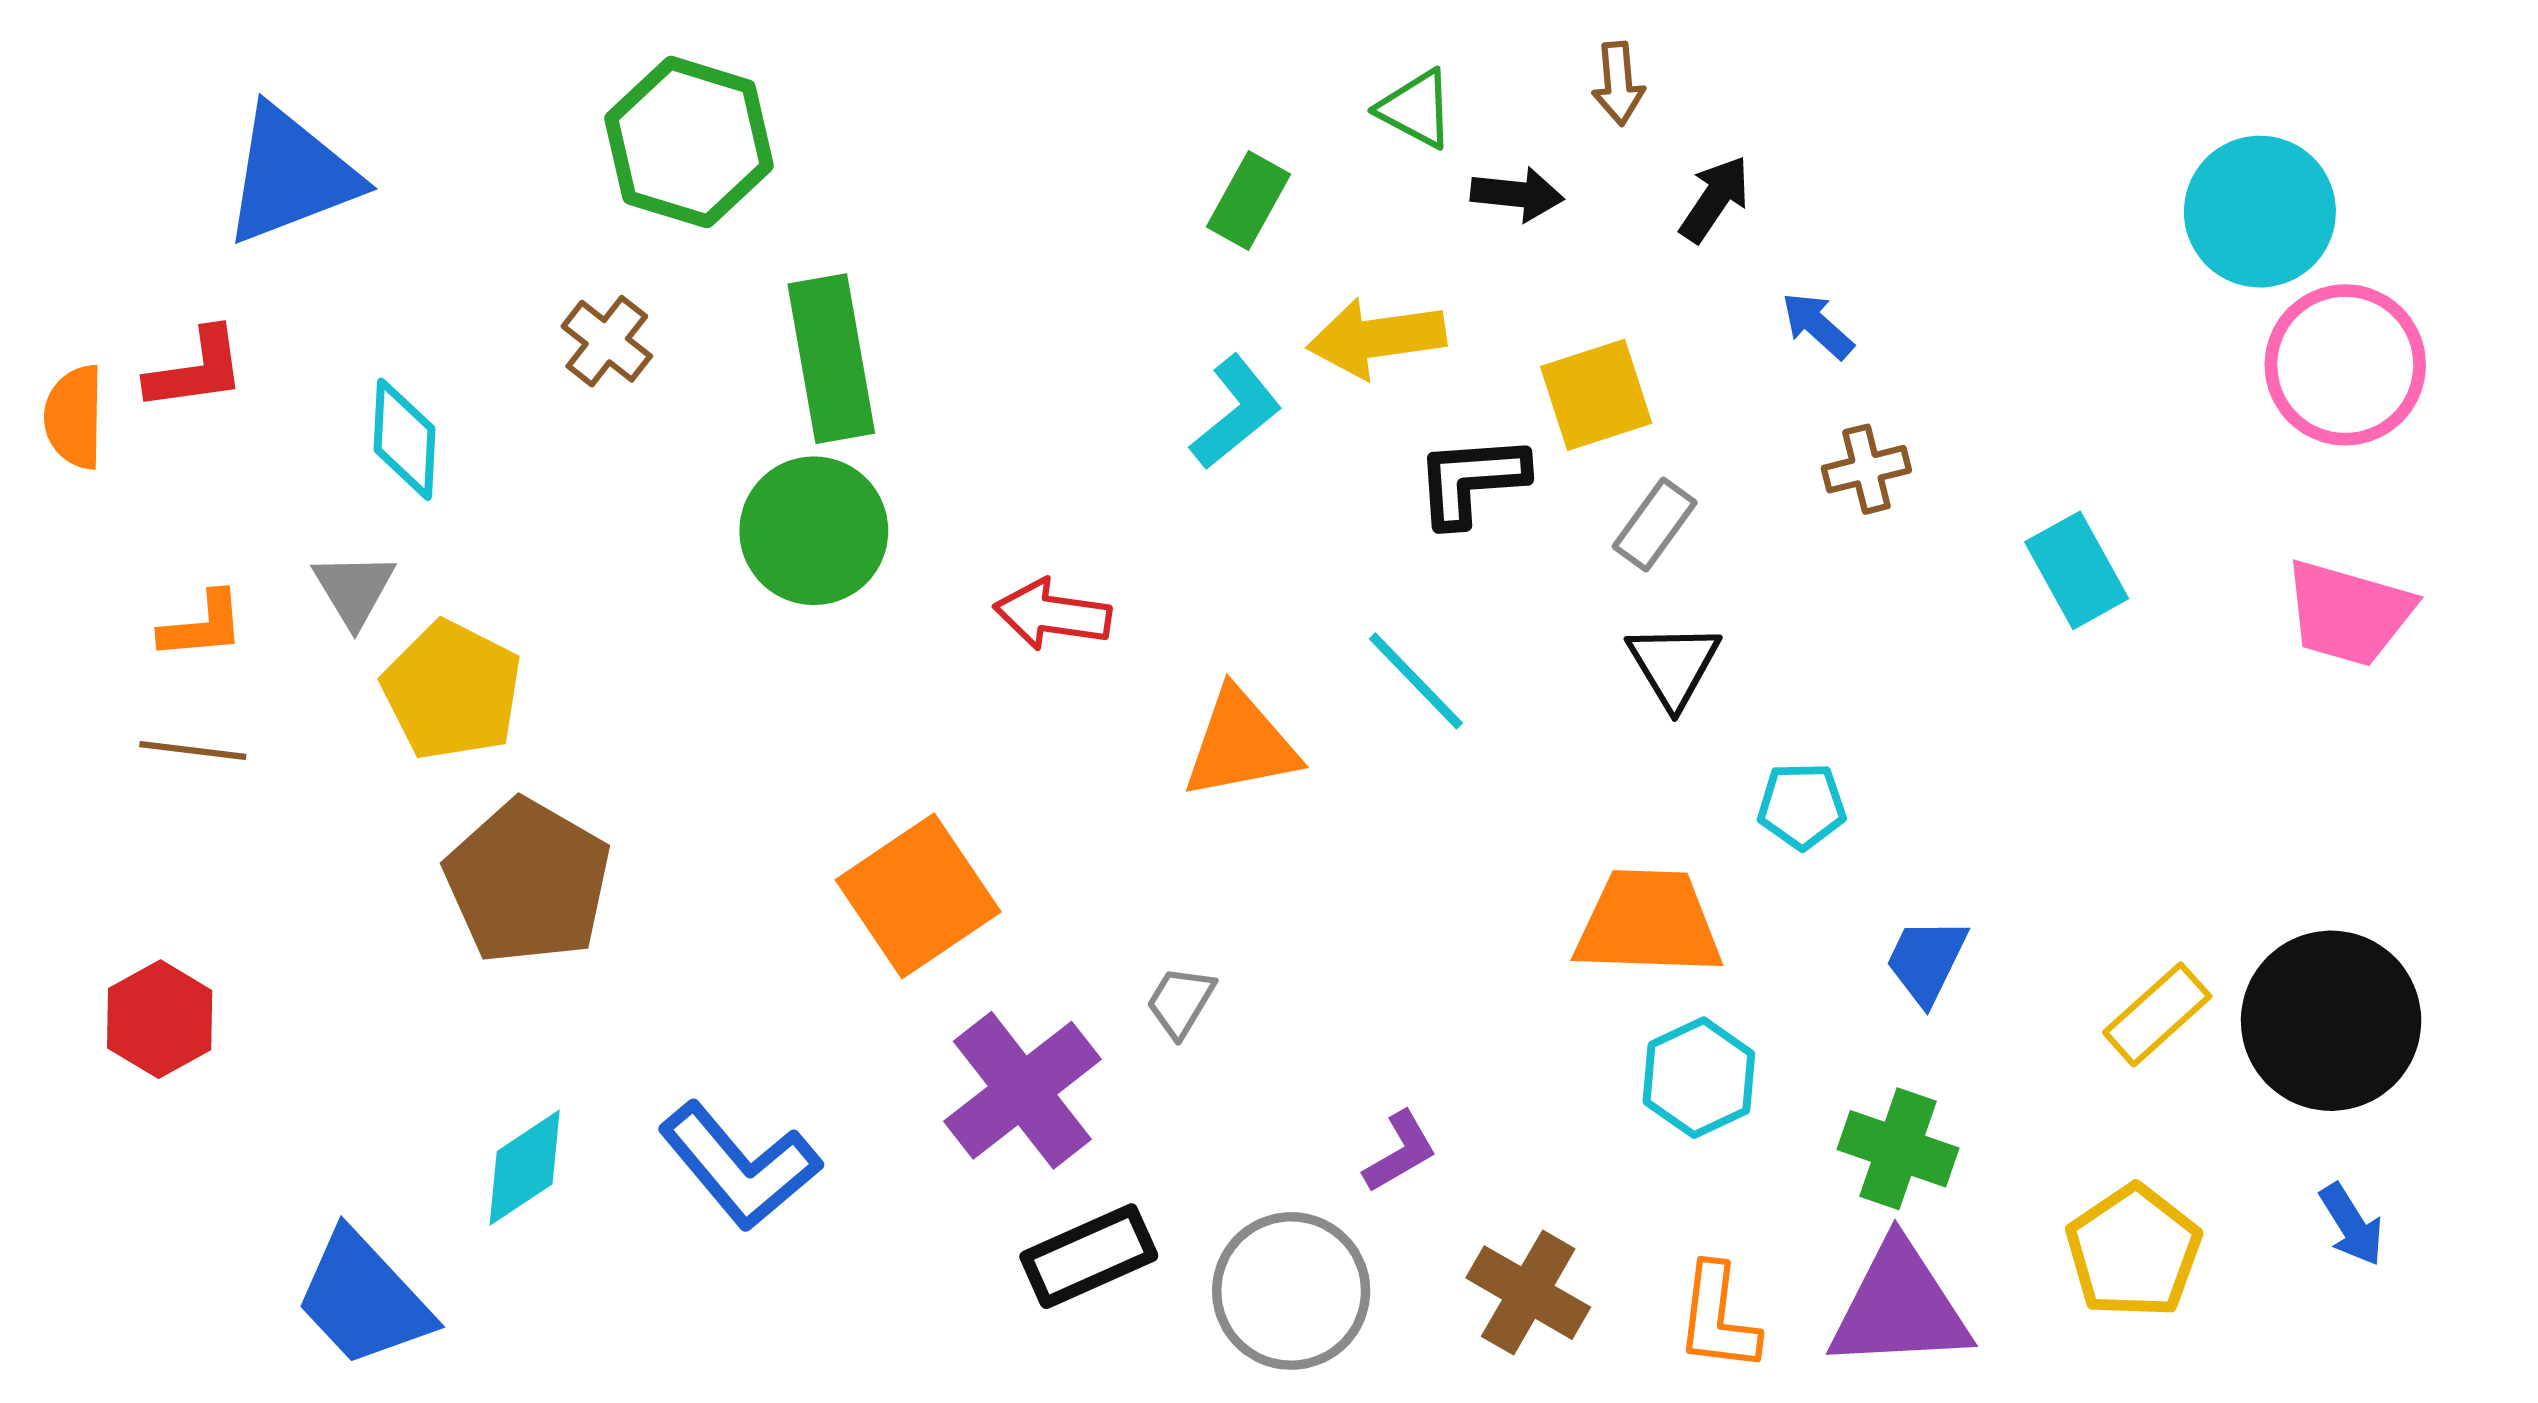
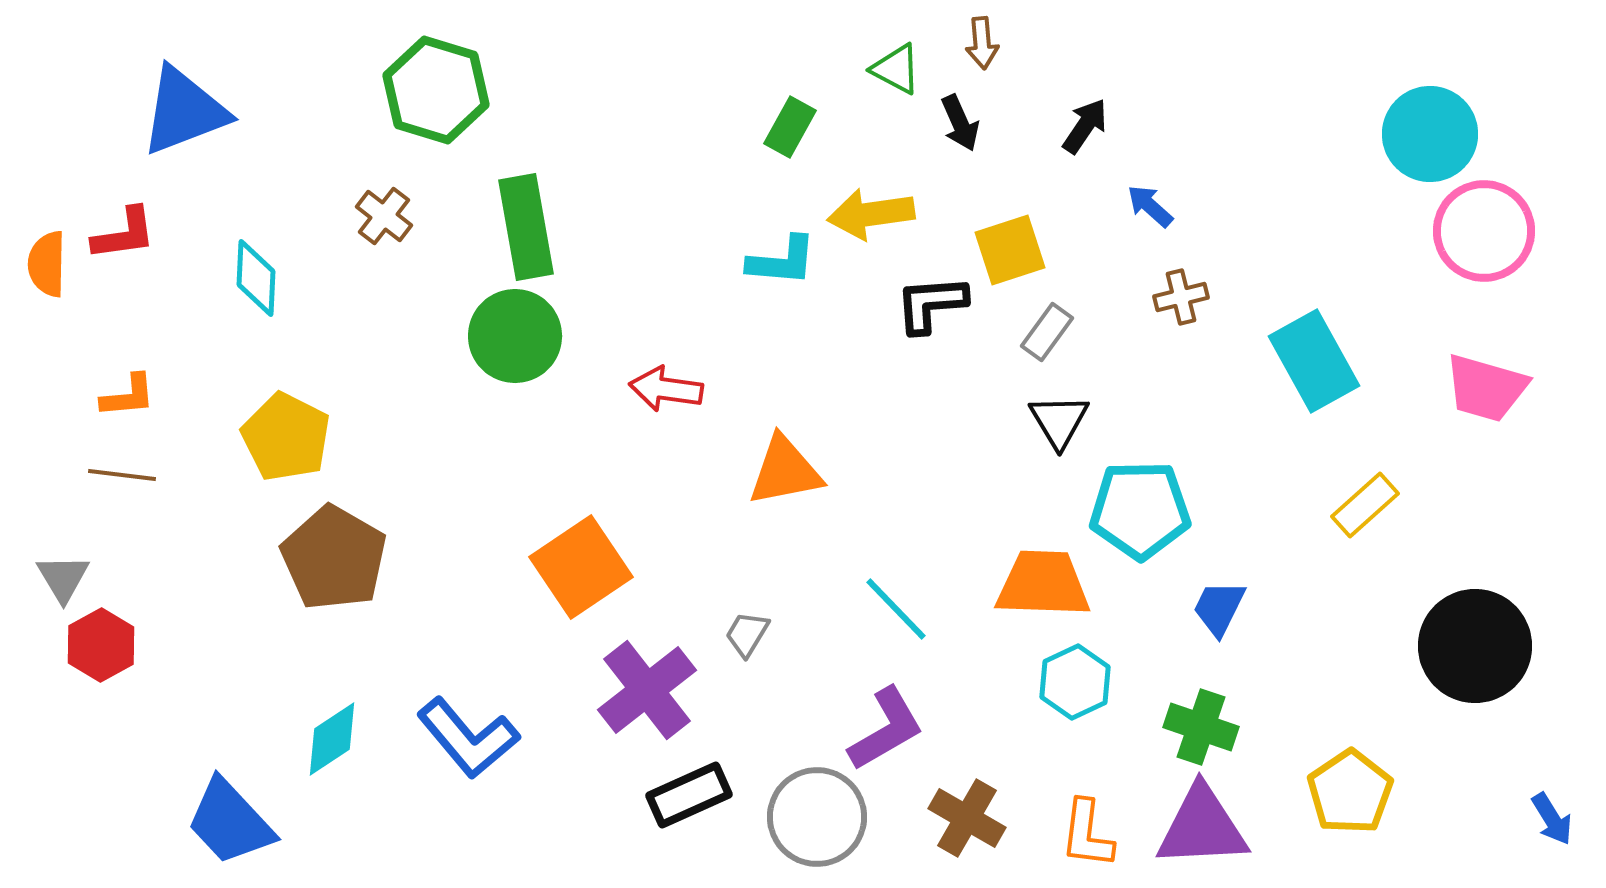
brown arrow: (1618, 84) -> (982, 43), moved
black arrow: (1517, 194) -> (960, 123), turned 60
cyan L-shape: (1236, 412) -> (782, 261), turned 44
cyan rectangle: (2077, 570) -> (1314, 361), size x1.4
gray triangle: (354, 589) -> (63, 578), moved
cyan line: (1416, 681) -> (896, 609), moved
cyan pentagon: (1802, 806) -> (1140, 510), size x1.8
yellow rectangle: (2157, 1014) -> (1365, 505), moved
purple L-shape: (1400, 1152) -> (886, 729), size x1.6
blue arrow: (2352, 1225) -> (1552, 819), moved

